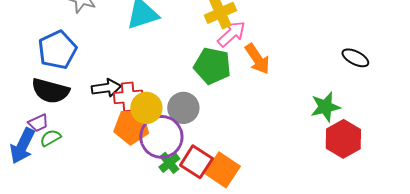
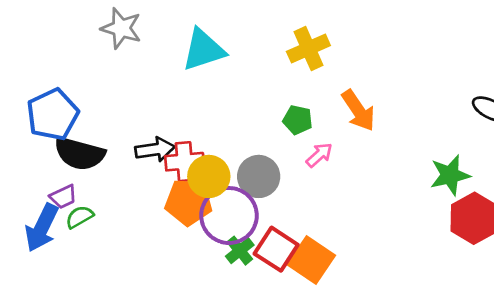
pink arrow: (231, 34) -> (319, 155), moved, size x0.7
blue pentagon: (57, 50) -> (53, 115), moved
green pentagon: (212, 66) -> (298, 120), size x0.6

